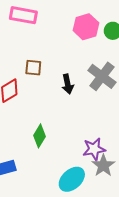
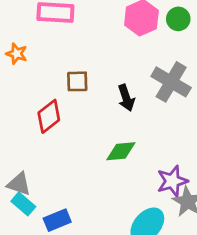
green diamond: (40, 136) -> (121, 151), moved, turned 60

